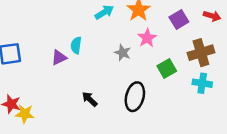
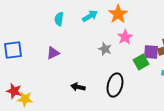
purple square: (179, 20) -> (151, 52), moved, turned 35
cyan semicircle: (76, 45) -> (59, 19), moved
black arrow: (90, 99) -> (78, 87), turned -32

